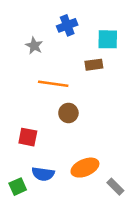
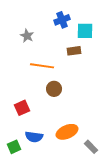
blue cross: (67, 25) -> (62, 20), moved
red square: (28, 137) -> (22, 108), turned -35

